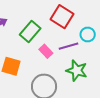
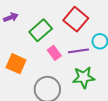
green star: (77, 71) -> (84, 77), turned -30

